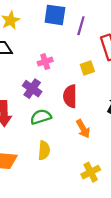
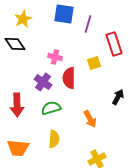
pink cross: (45, 62) -> (55, 57), turned 32
red semicircle: (70, 96) -> (69, 78), moved

